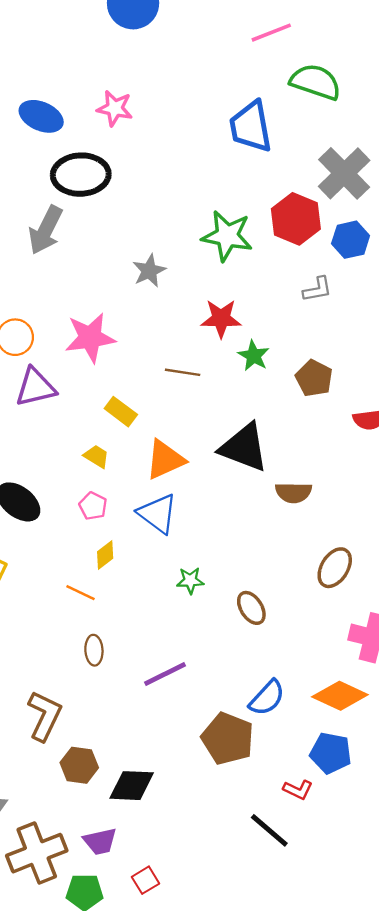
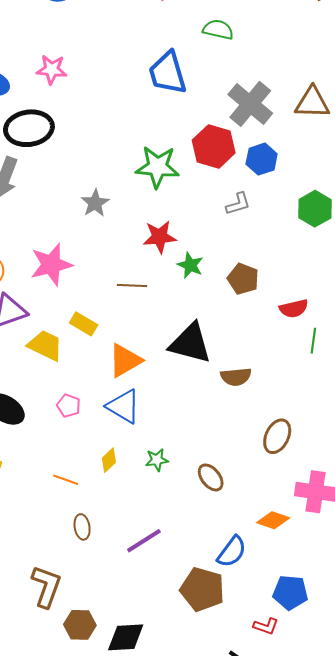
green semicircle: (316, 82) -> (218, 30), size x0.7
yellow trapezoid: (96, 456) -> (45, 345), moved, size x1.6
yellow diamond: (105, 555) -> (109, 460), moved
orange diamond: (340, 696) -> (273, 520), moved, size x0.7

